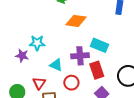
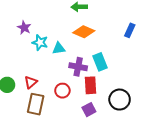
cyan rectangle: (99, 45) -> (100, 62), turned 30
purple star: (22, 56) -> (24, 28), moved
cyan triangle: (56, 65) -> (59, 48), moved, turned -48

